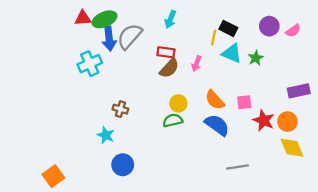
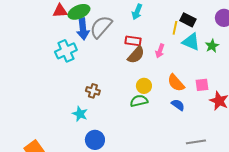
blue semicircle: (217, 125) -> (178, 105), size x0.6

